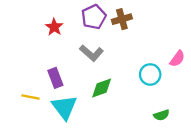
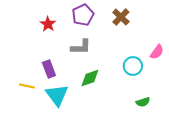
brown cross: (122, 19) -> (121, 17), moved, turned -30
gray L-shape: (91, 53) -> (81, 47), turned -40

